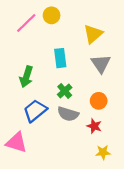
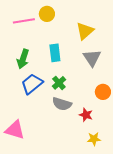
pink line: (26, 23) -> (24, 21), turned 35
green arrow: (26, 77) -> (23, 59), moved
orange circle: (99, 101) -> (103, 92), moved
blue trapezoid: (35, 111) -> (32, 84), moved

